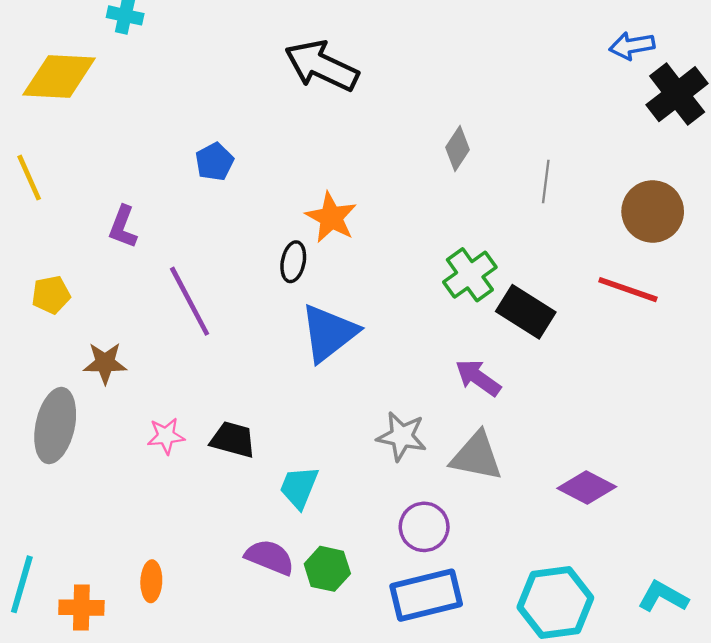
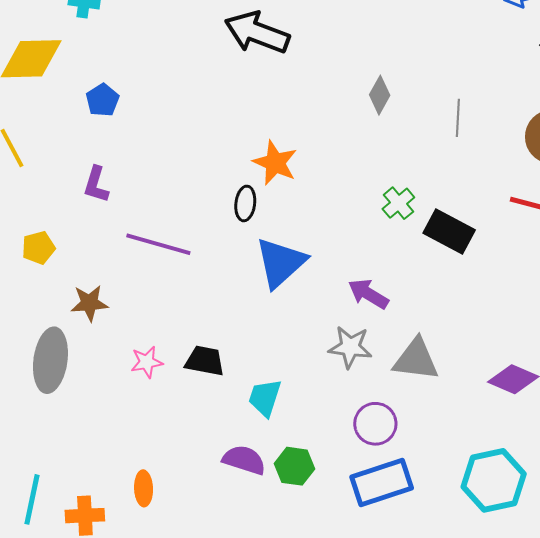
blue pentagon: (214, 162) -> (102, 100), moved
green cross: (470, 275) -> (398, 203), size x0.7
purple line: (190, 301) -> (158, 244), turned -42
purple arrow: (478, 378) -> (368, 294), moved

